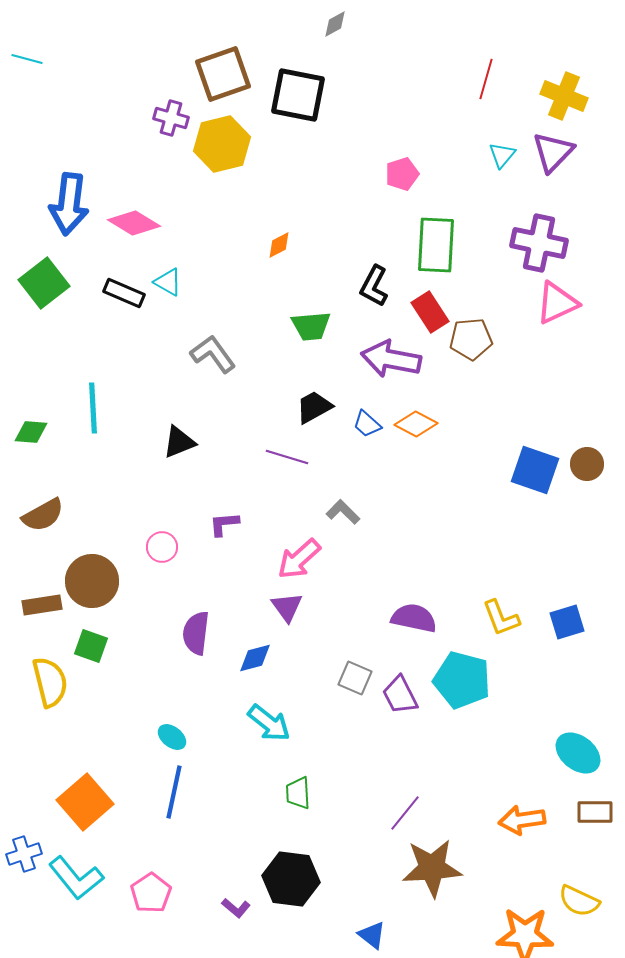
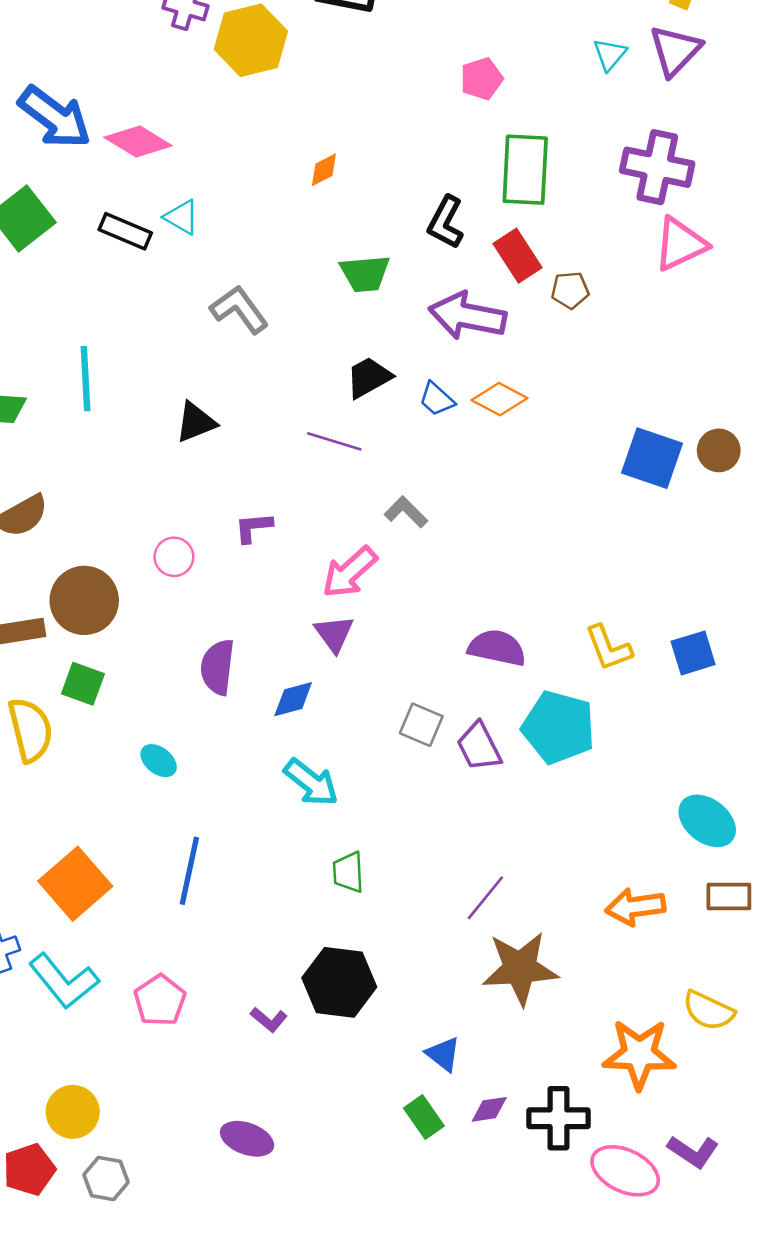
blue arrow: (69, 204) -> (55, 117), turned -60
brown pentagon: (471, 339) -> (570, 290), size x0.7
cyan ellipse: (172, 737) -> (159, 761), moved

